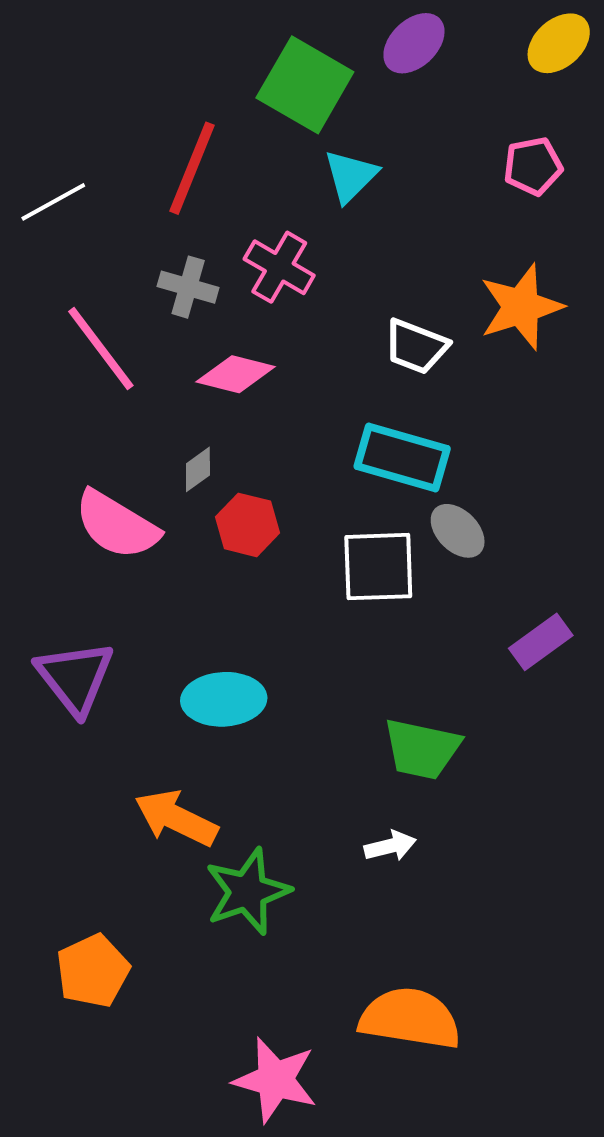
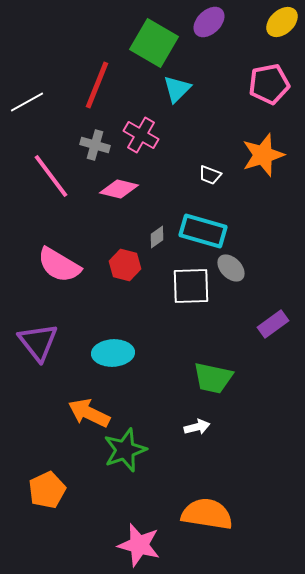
pink pentagon: (533, 166) -> (269, 84), size x1.4
white trapezoid: (416, 347) -> (210, 175), size x0.7
gray diamond: (198, 469) -> (157, 237), moved

